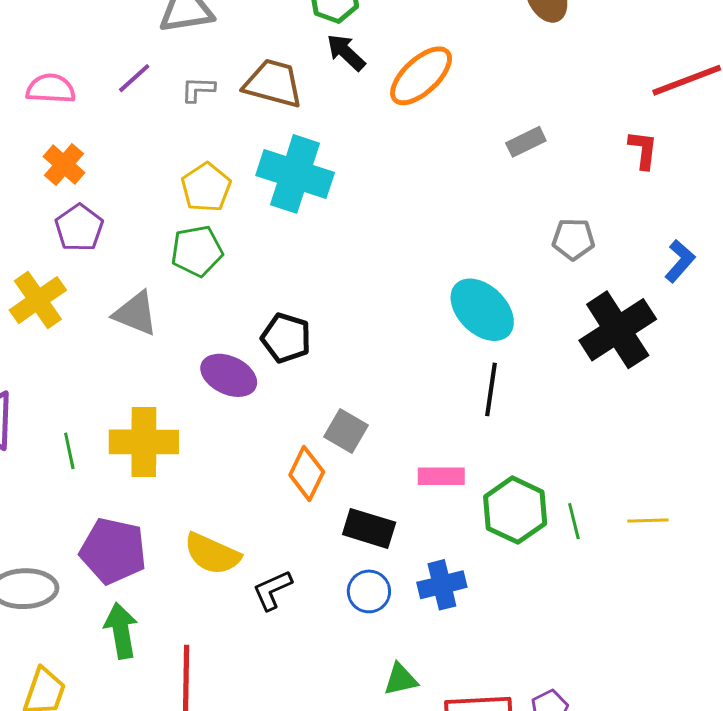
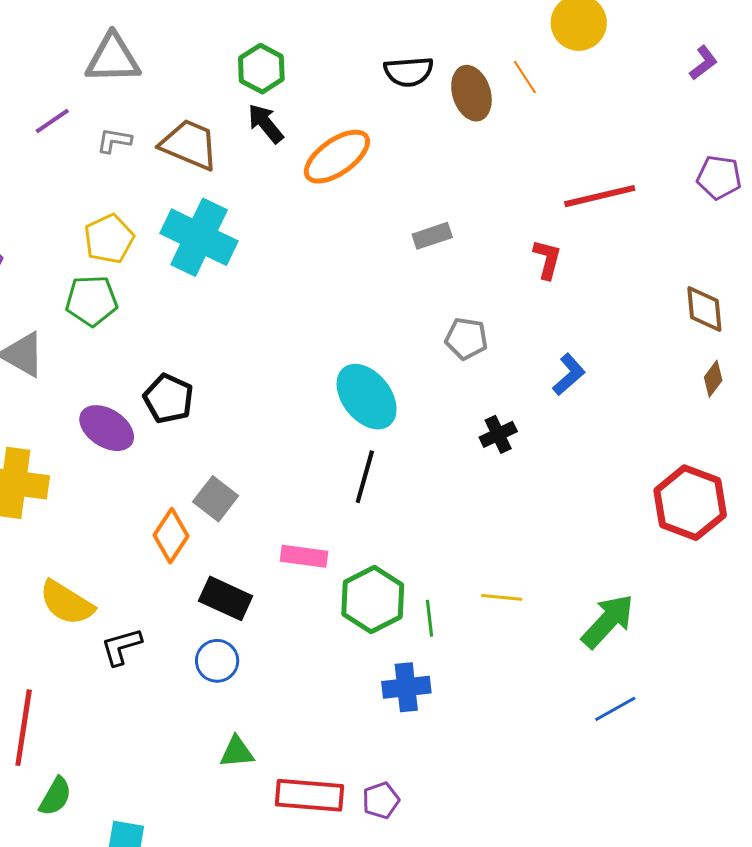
black cross: (618, 330) -> (498, 434), size x0.5
yellow line: (648, 520) -> (502, 597), moved
blue cross: (442, 585) -> (406, 687), moved

